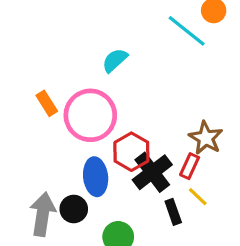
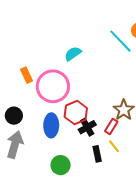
black cross: (152, 172) -> (87, 127), size x0.7
black circle: (74, 209) -> (14, 116), moved

